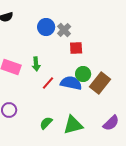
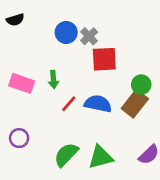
red square: (76, 48) -> (104, 59), size x1.5
green circle: (83, 74) -> (141, 85), moved
green semicircle: (46, 123) -> (66, 155), size x1.5

